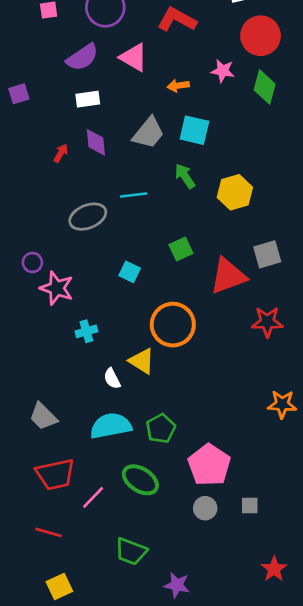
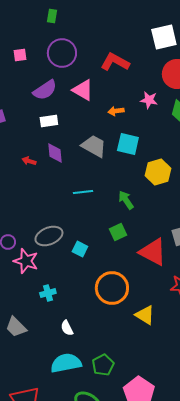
gray trapezoid: (148, 133) -> (94, 146), turned -100
red arrow: (61, 153) -> (29, 161), turned -104
green arrow: (185, 176) -> (126, 200), moved
yellow hexagon: (235, 192) -> (158, 172), moved
gray ellipse: (88, 217) -> (49, 236), moved
red triangle: (228, 276) -> (153, 252), turned 48
yellow triangle: (142, 361) -> (145, 315), moved
gray trapezoid: (43, 416) -> (16, 327), moved

